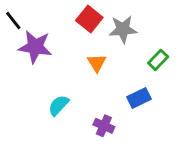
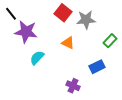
orange triangle: (97, 63) -> (68, 43), turned -32
cyan semicircle: (59, 105) -> (37, 58), moved

